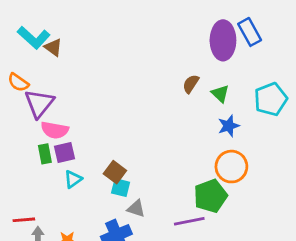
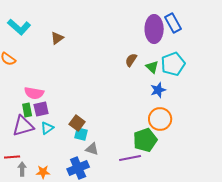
brown triangle: (53, 47) -> (57, 38), moved, turned 48
cyan pentagon: (271, 99) -> (173, 64), moved
purple triangle: (39, 103) -> (23, 126), moved, turned 35

